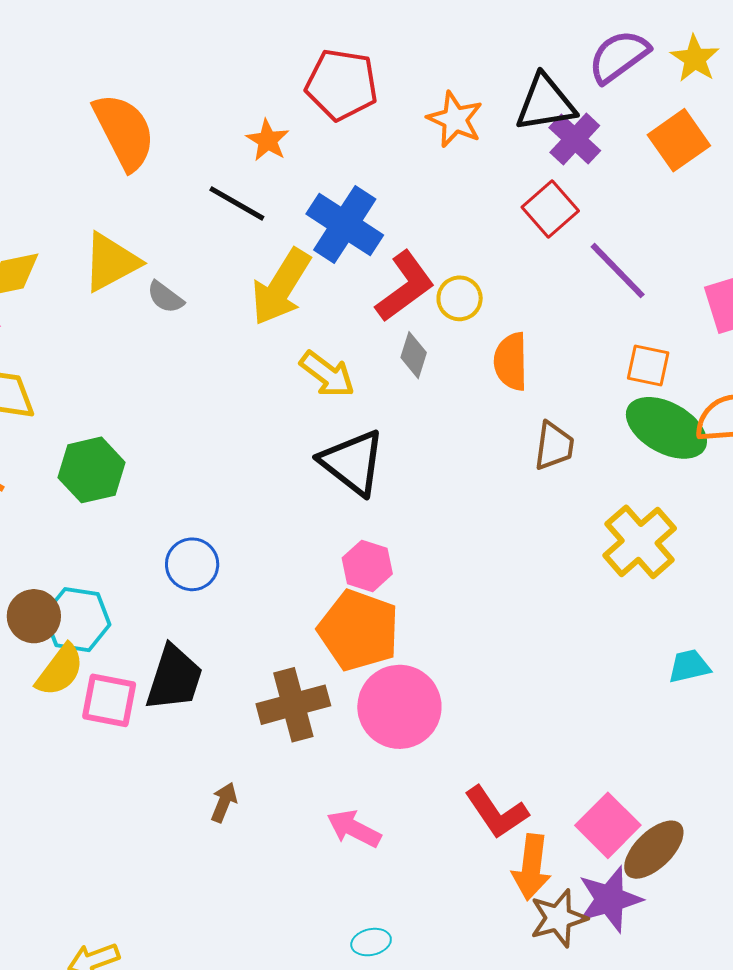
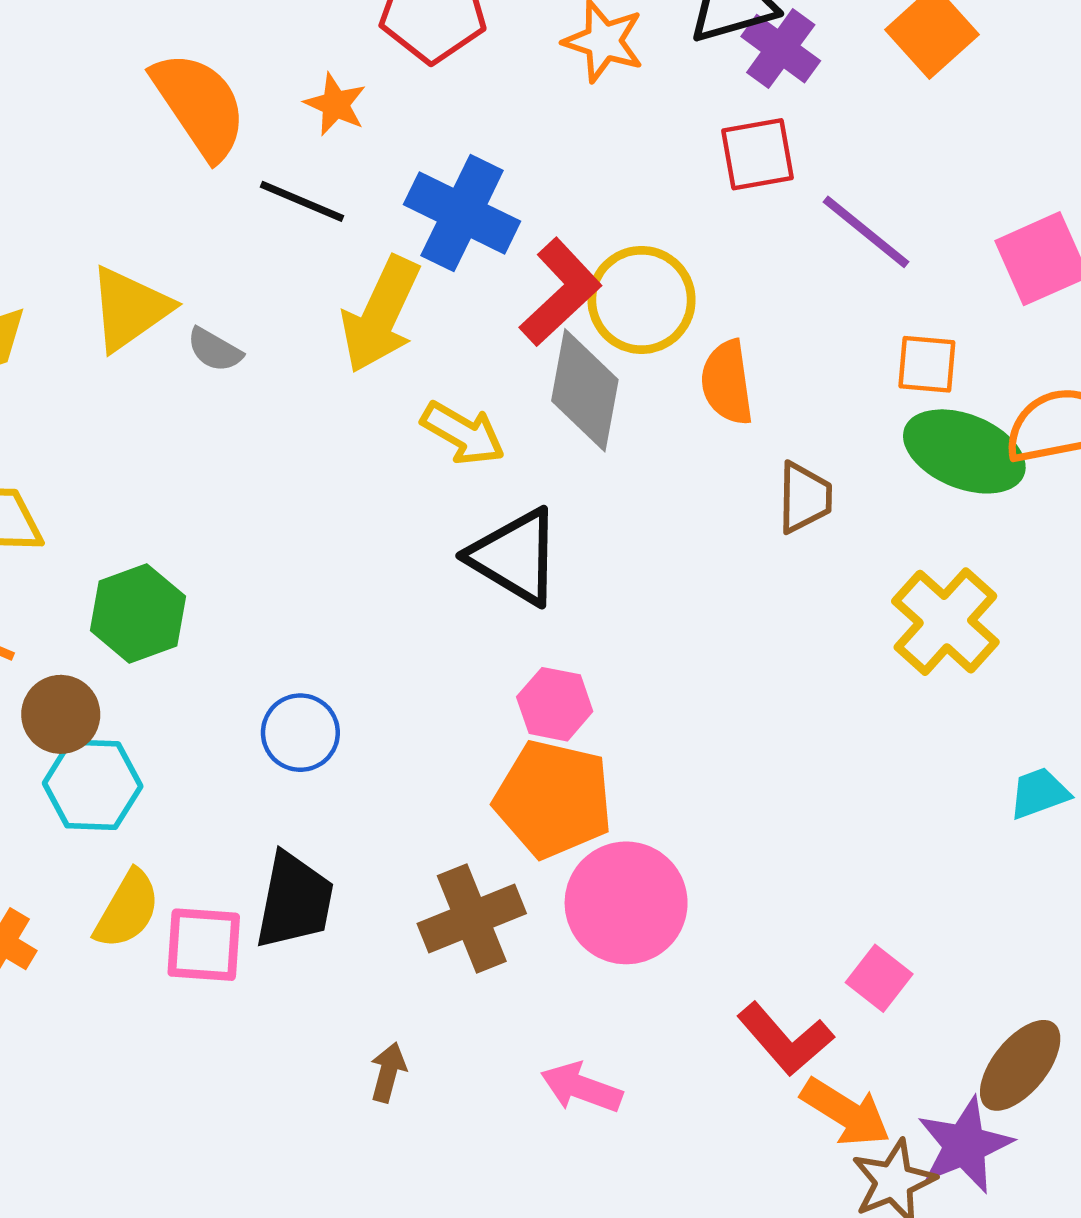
orange semicircle: (124, 132) -> (199, 105), moved
red square: (550, 209) -> (758, 154), turned 38
yellow circle: (460, 298) -> (642, 300), size x1.6
gray diamond: (414, 355) -> (585, 390), size x1.8
brown circle: (34, 616) -> (61, 714), moved
cyan hexagon: (77, 620) -> (93, 785), moved
pink square: (608, 825) -> (879, 978), moved, size x0.7
orange arrow: (531, 867) -> (846, 1112), turned -58

